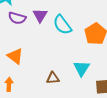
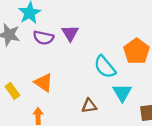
cyan semicircle: (62, 25) -> (105, 67), moved

